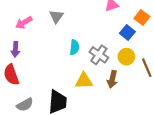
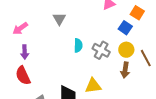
pink arrow: (24, 23) -> (20, 28), moved
brown arrow: (112, 79) -> (125, 70), moved
yellow triangle: (84, 81) -> (93, 86), moved

